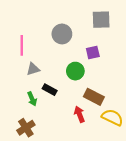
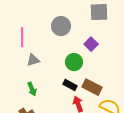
purple square: (93, 53) -> (91, 44), turned -32
black rectangle: (50, 90) -> (70, 85), moved

